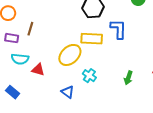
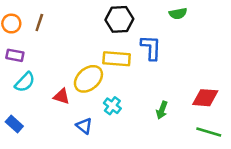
brown line: (30, 29) -> (39, 22), moved
cyan semicircle: (20, 59) -> (25, 82), turned -54
red triangle: (38, 70) -> (62, 96), moved

